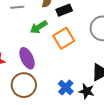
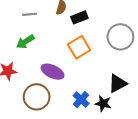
green arrow: (39, 27) -> (25, 42), moved
purple ellipse: (27, 58) -> (53, 72), moved, turned -40

